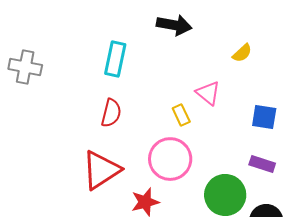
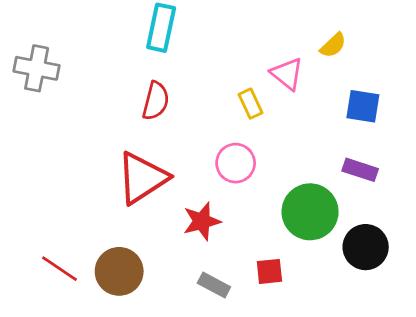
yellow semicircle: (242, 53) -> (333, 45), moved
gray cross: (25, 67) -> (37, 68), moved
pink circle: (170, 159) -> (236, 163), size x0.7

